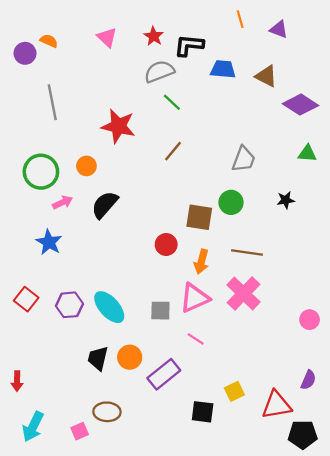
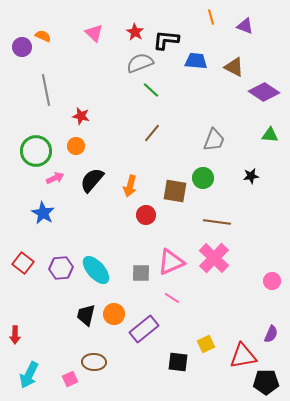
red star: (118, 126) -> (81, 116), moved, size x0.6
orange arrow: (201, 262) -> (130, 186), moved

